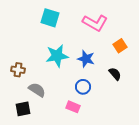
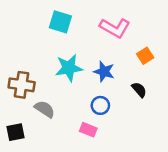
brown cross: (18, 70) -> (22, 85), size x1.5
black square: (23, 109) -> (16, 132), moved

